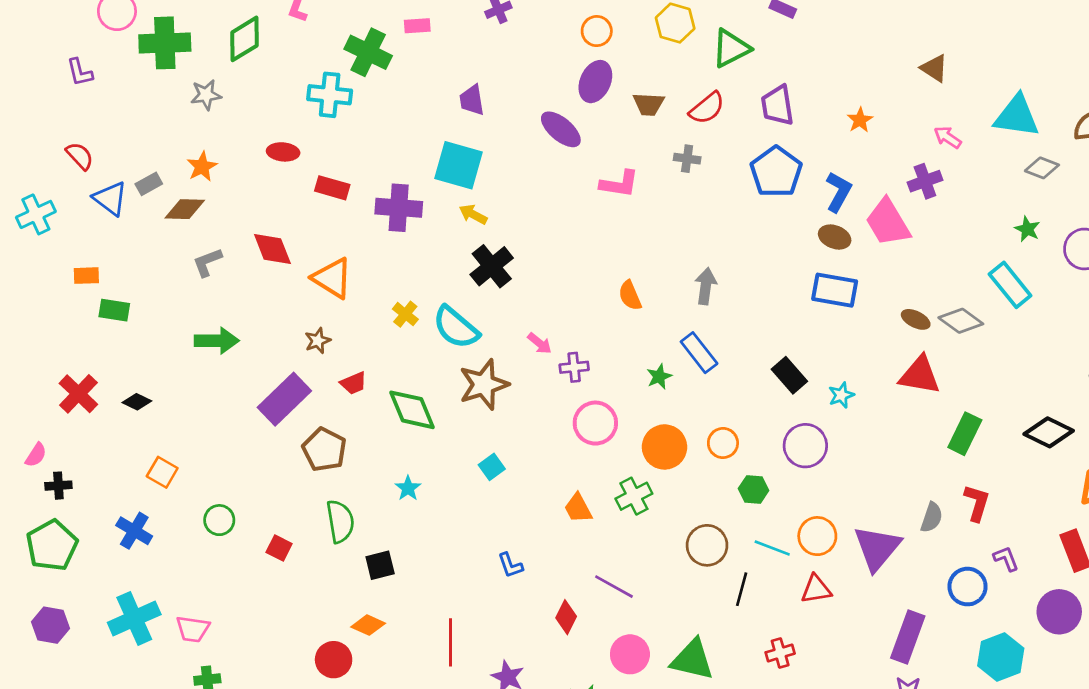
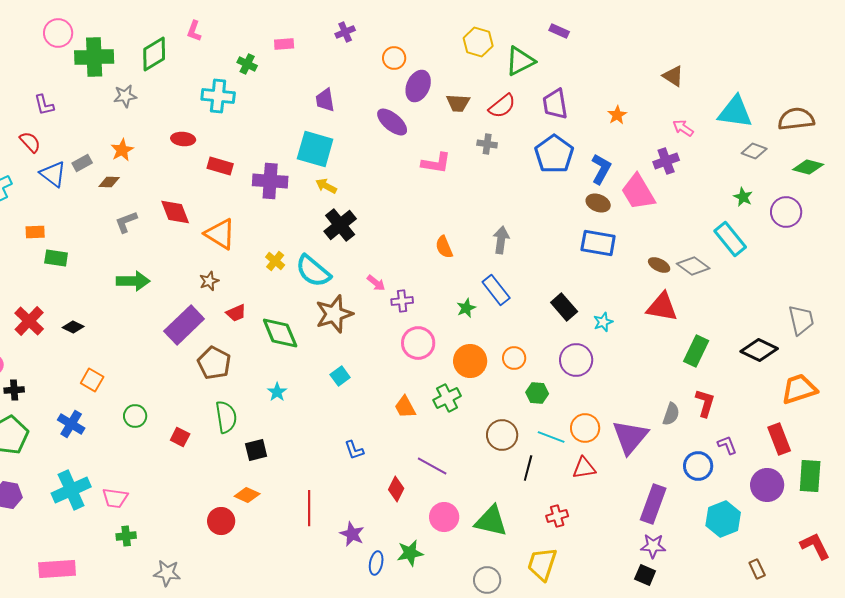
orange circle: (597, 31) -> (394, 58), moved
green cross: (368, 52) -> (247, 64), size x0.6
purple L-shape: (80, 72) -> (44, 105), moved
brown diamond: (185, 209) -> (109, 182), size x0.7

